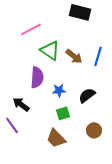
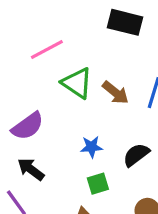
purple semicircle: (37, 77) -> (28, 126), moved, turned 50

